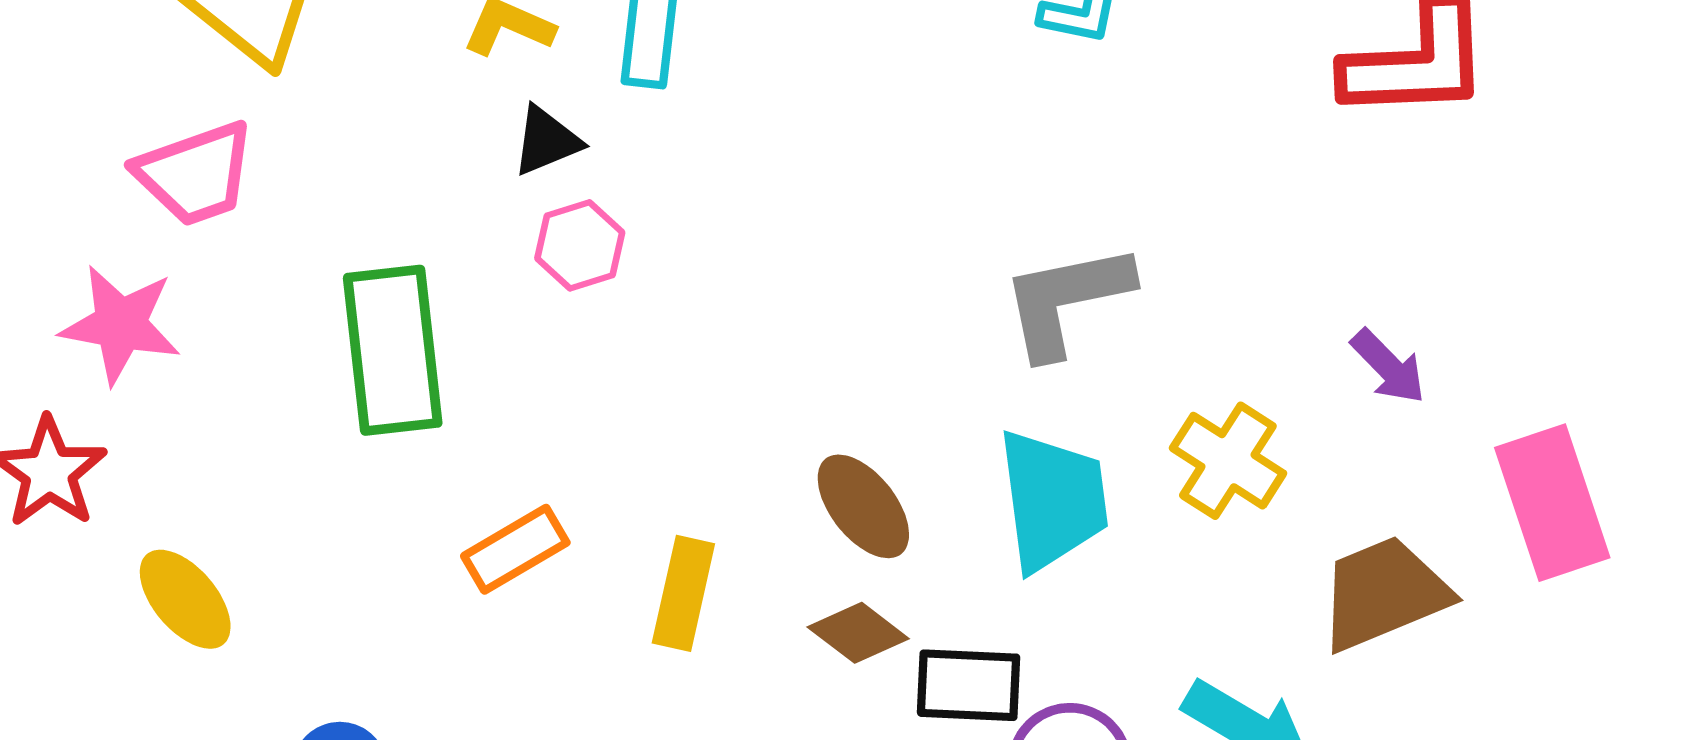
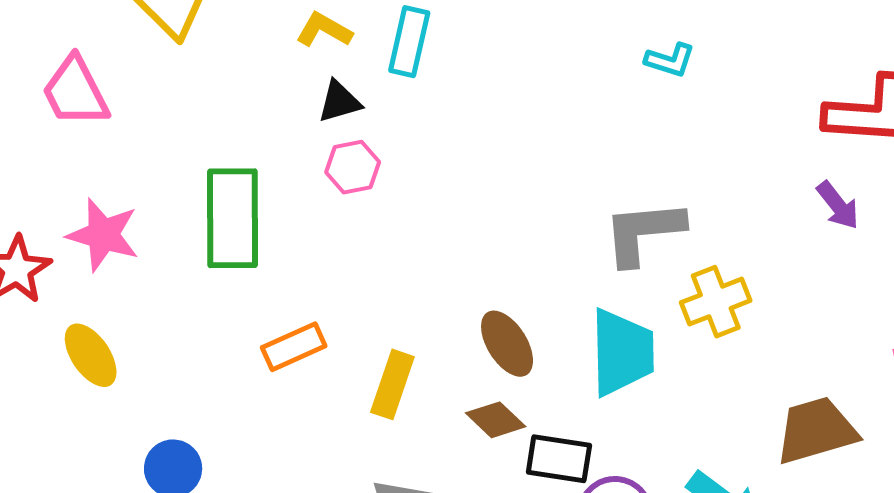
pink trapezoid: (195, 174) -> (75, 92), moved, turned 76
pink star: (121, 325) -> (103, 235), moved
purple arrow: (1388, 367) -> (838, 205), moved
yellow cross: (1228, 461) -> (716, 302), moved, turned 30

